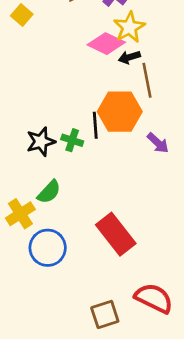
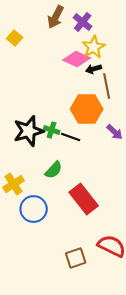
black line: (95, 125) -> (71, 137), moved, turned -66
black star: (41, 142) -> (29, 131), size x1.4
green semicircle: (49, 192) -> (54, 170), moved

